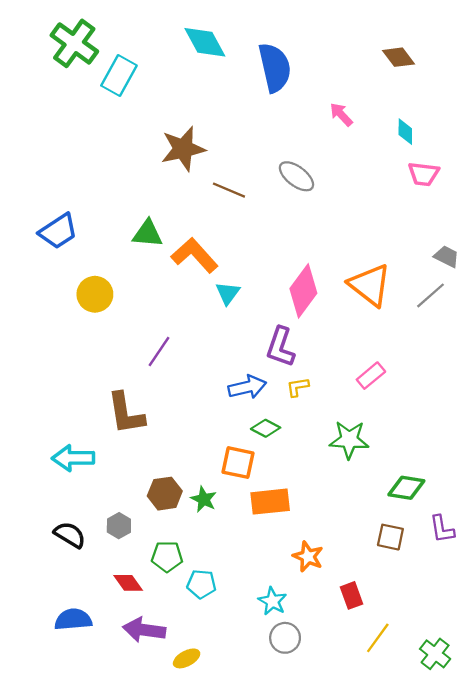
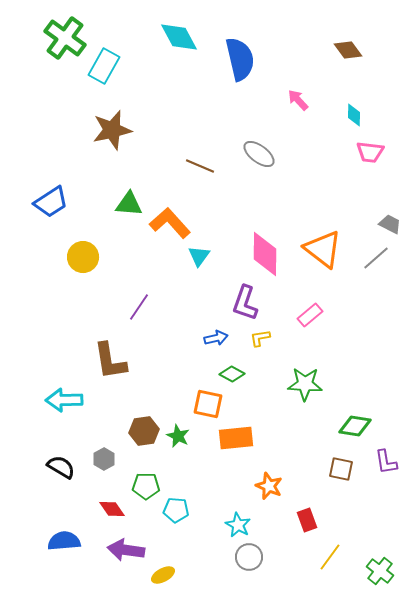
brown star: (183, 149) -> (112, 130), moved
pink diamond: (303, 291) -> (265, 254), turned -36
pink rectangle: (371, 376) -> (310, 315), moved
blue arrow: (247, 387) -> (216, 338), size x0.7

